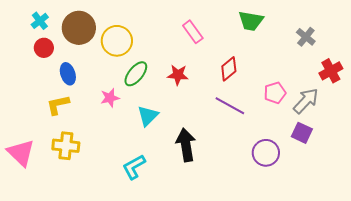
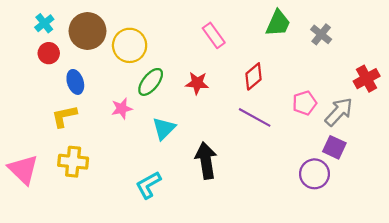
green trapezoid: (251, 21) -> (278, 23), turned -76
gray cross: (306, 37) -> (321, 34), moved
purple circle: (266, 153) -> (314, 174), moved

